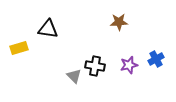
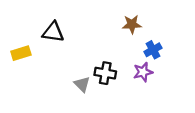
blue cross: (156, 59) -> (153, 50), moved

